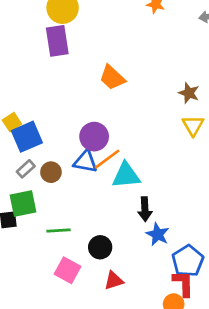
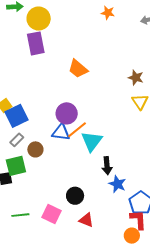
brown circle: (51, 172) -> (35, 149), moved
cyan triangle: (126, 175) -> (92, 141), turned -45
green line: (58, 231) -> (20, 215), moved
red triangle: (114, 281) -> (86, 220), turned 42

